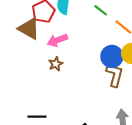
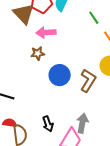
blue circle: (112, 56) -> (60, 75), moved

